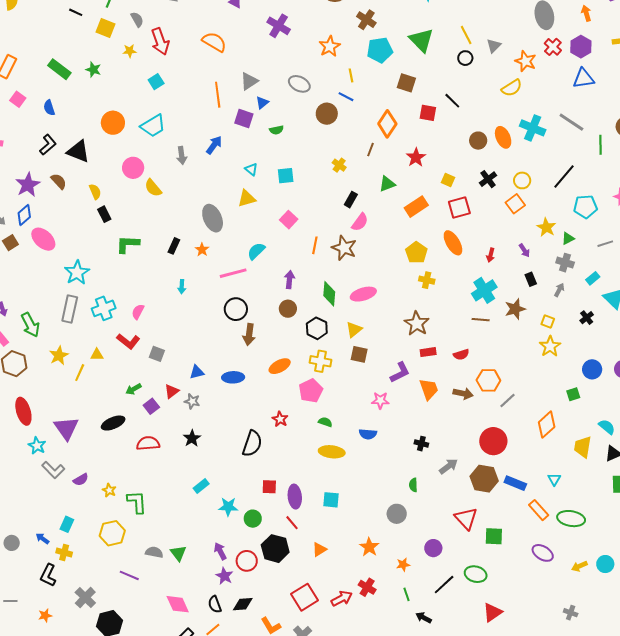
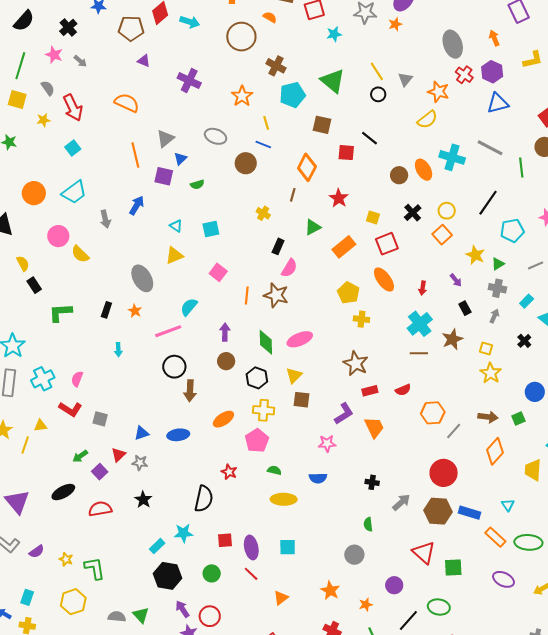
brown arrow: (463, 394) -> (488, 417), moved
cyan star: (228, 507) -> (183, 533), moved
black hexagon: (275, 549) -> (167, 576), moved

